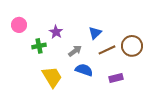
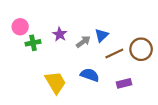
green cross: (39, 46) -> (33, 43), moved
gray arrow: (75, 51) -> (83, 42), moved

